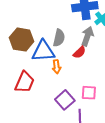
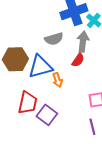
gray semicircle: (59, 38) -> (54, 39), moved, turned 72
purple square: (65, 100) -> (47, 115), moved

